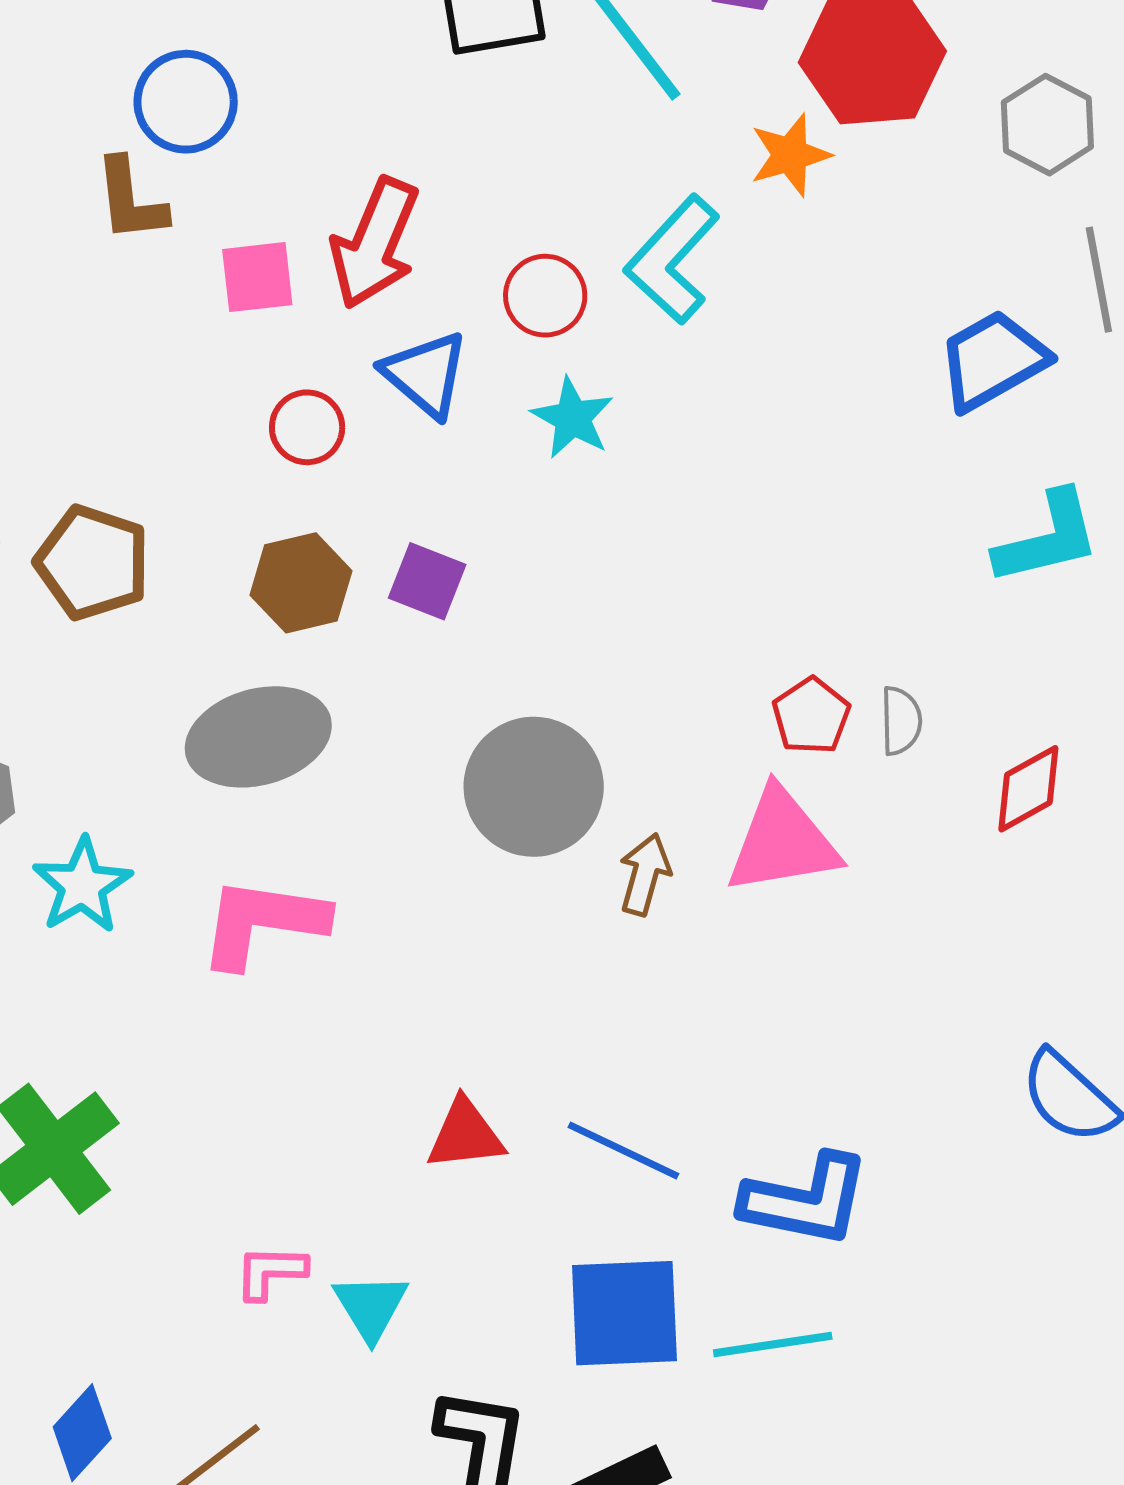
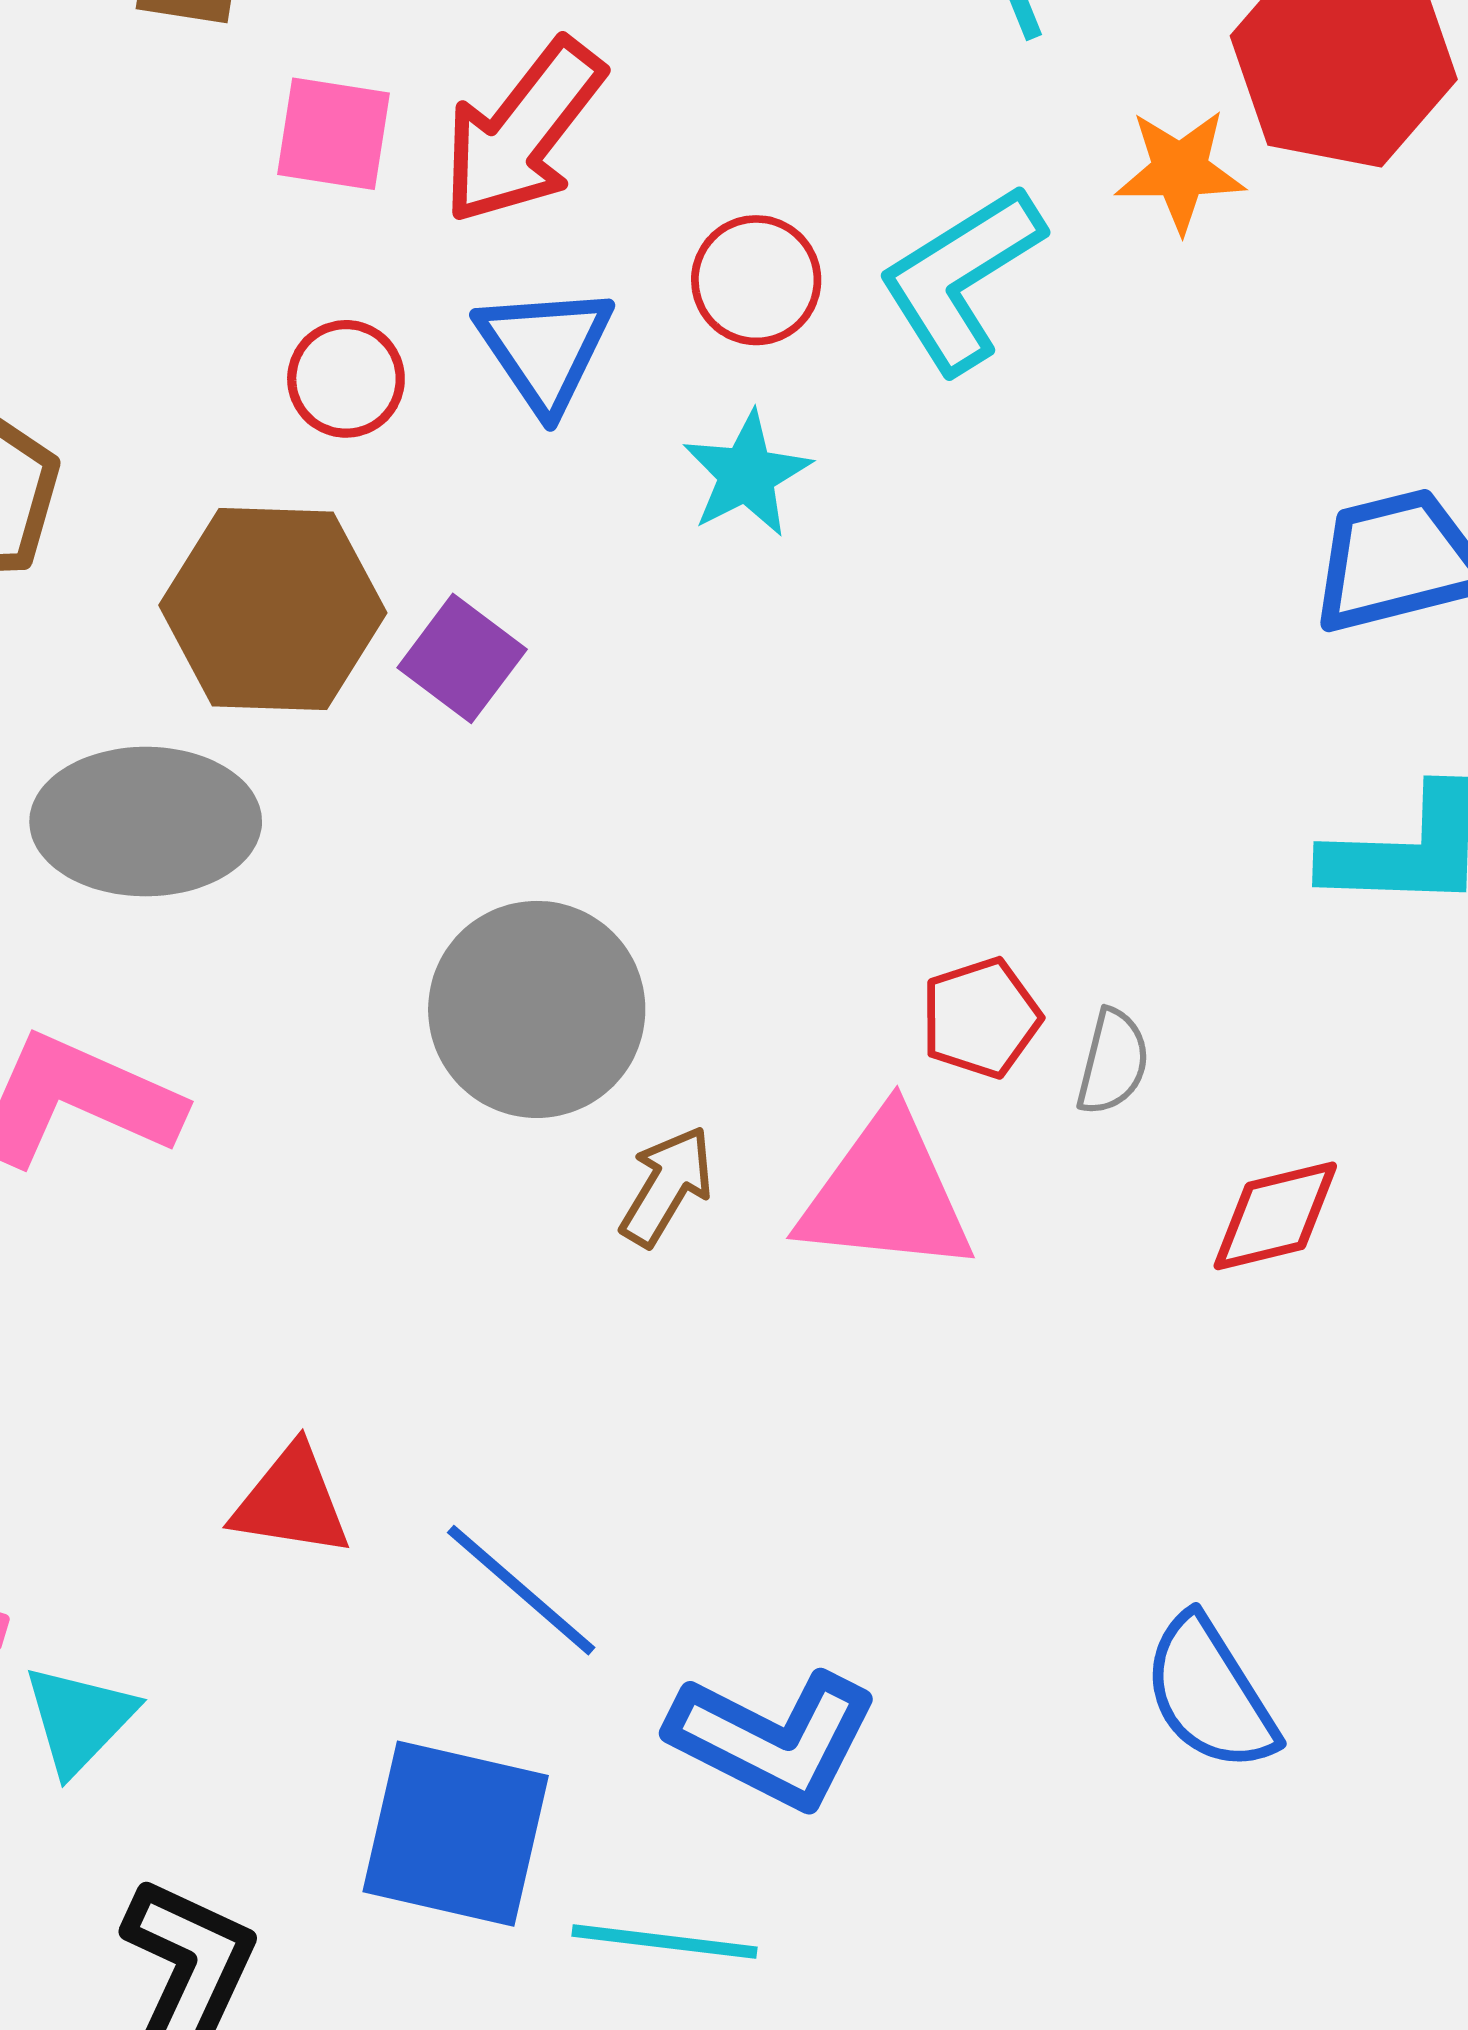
brown hexagon: (301, 583) -> (273, 609), size x1.4

